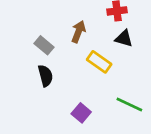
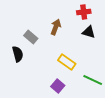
yellow rectangle: (99, 62) -> (67, 62), moved
black semicircle: (45, 76) -> (18, 54), moved

